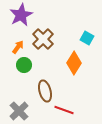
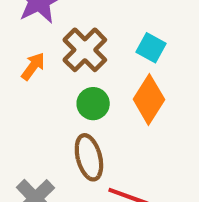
cyan square: (87, 38) -> (151, 48), moved
green circle: (24, 65) -> (93, 104), moved

